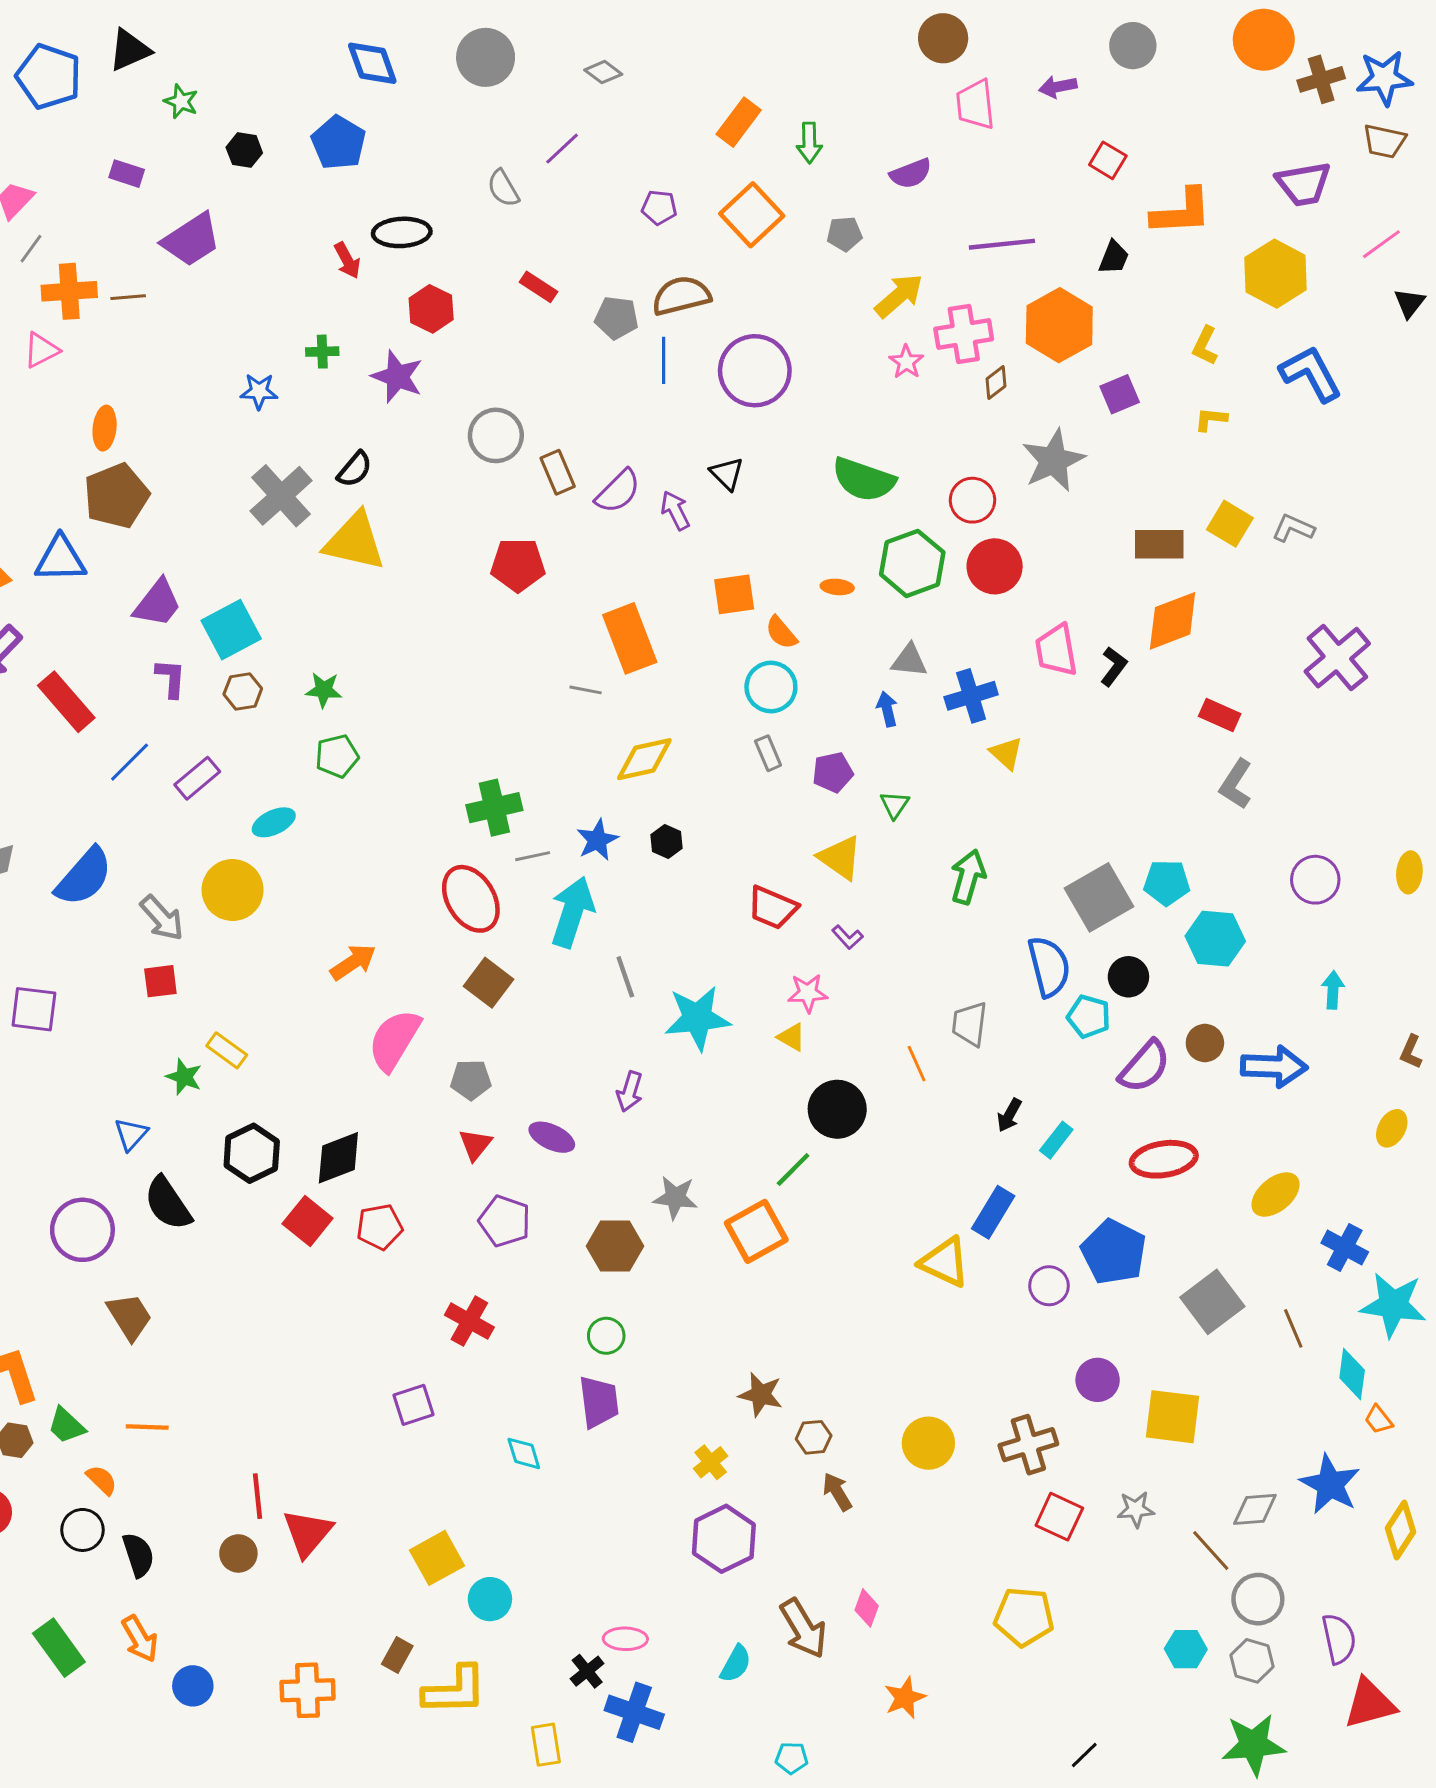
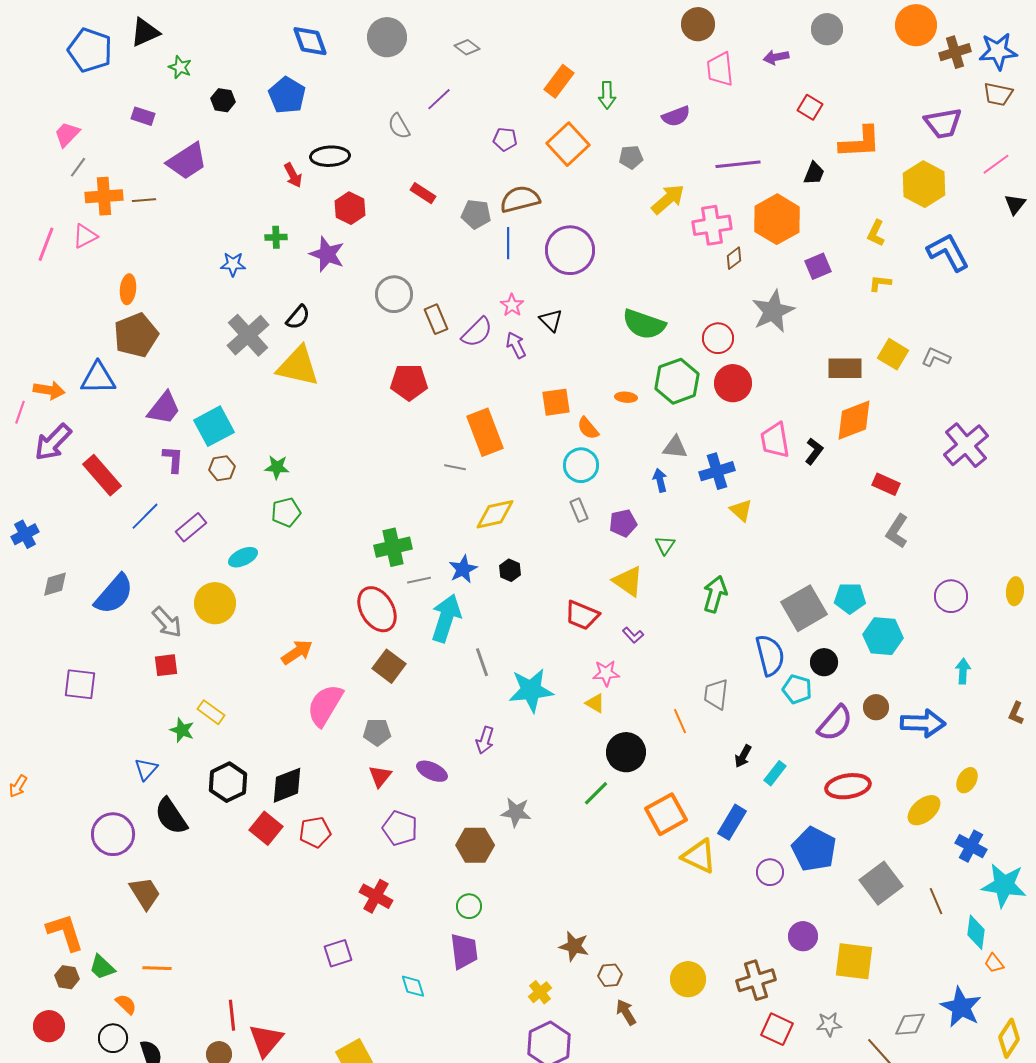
pink star: (906, 362) -> (512, 305), moved
yellow ellipse: (1392, 1128) -> (967, 780), moved
orange square: (756, 1231) -> (666, 814), moved

